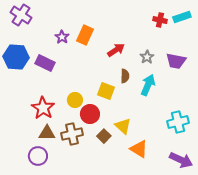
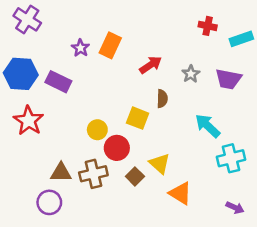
cyan rectangle: (182, 17) -> (241, 39), moved
cyan arrow: (148, 85) -> (208, 126), moved, turned -70
red star: (43, 108) -> (29, 121), moved
purple arrow: (181, 160) -> (235, 208), size x0.6

